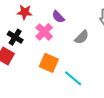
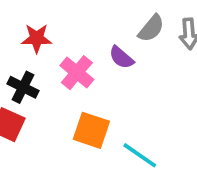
purple semicircle: (58, 17) -> (121, 57), moved
gray semicircle: (82, 37) -> (151, 28), moved

